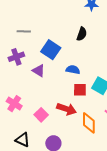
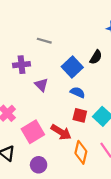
gray line: (24, 31) -> (44, 41), moved
blue square: (51, 50) -> (72, 67), moved
pink square: (41, 115) -> (33, 132), size x1.5

